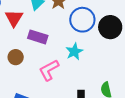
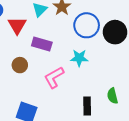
cyan star: (74, 52) -> (79, 58), turned 30

